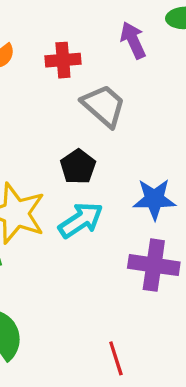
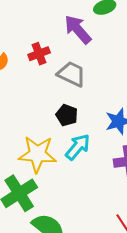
purple arrow: (133, 40) -> (78, 29), size x1.4

